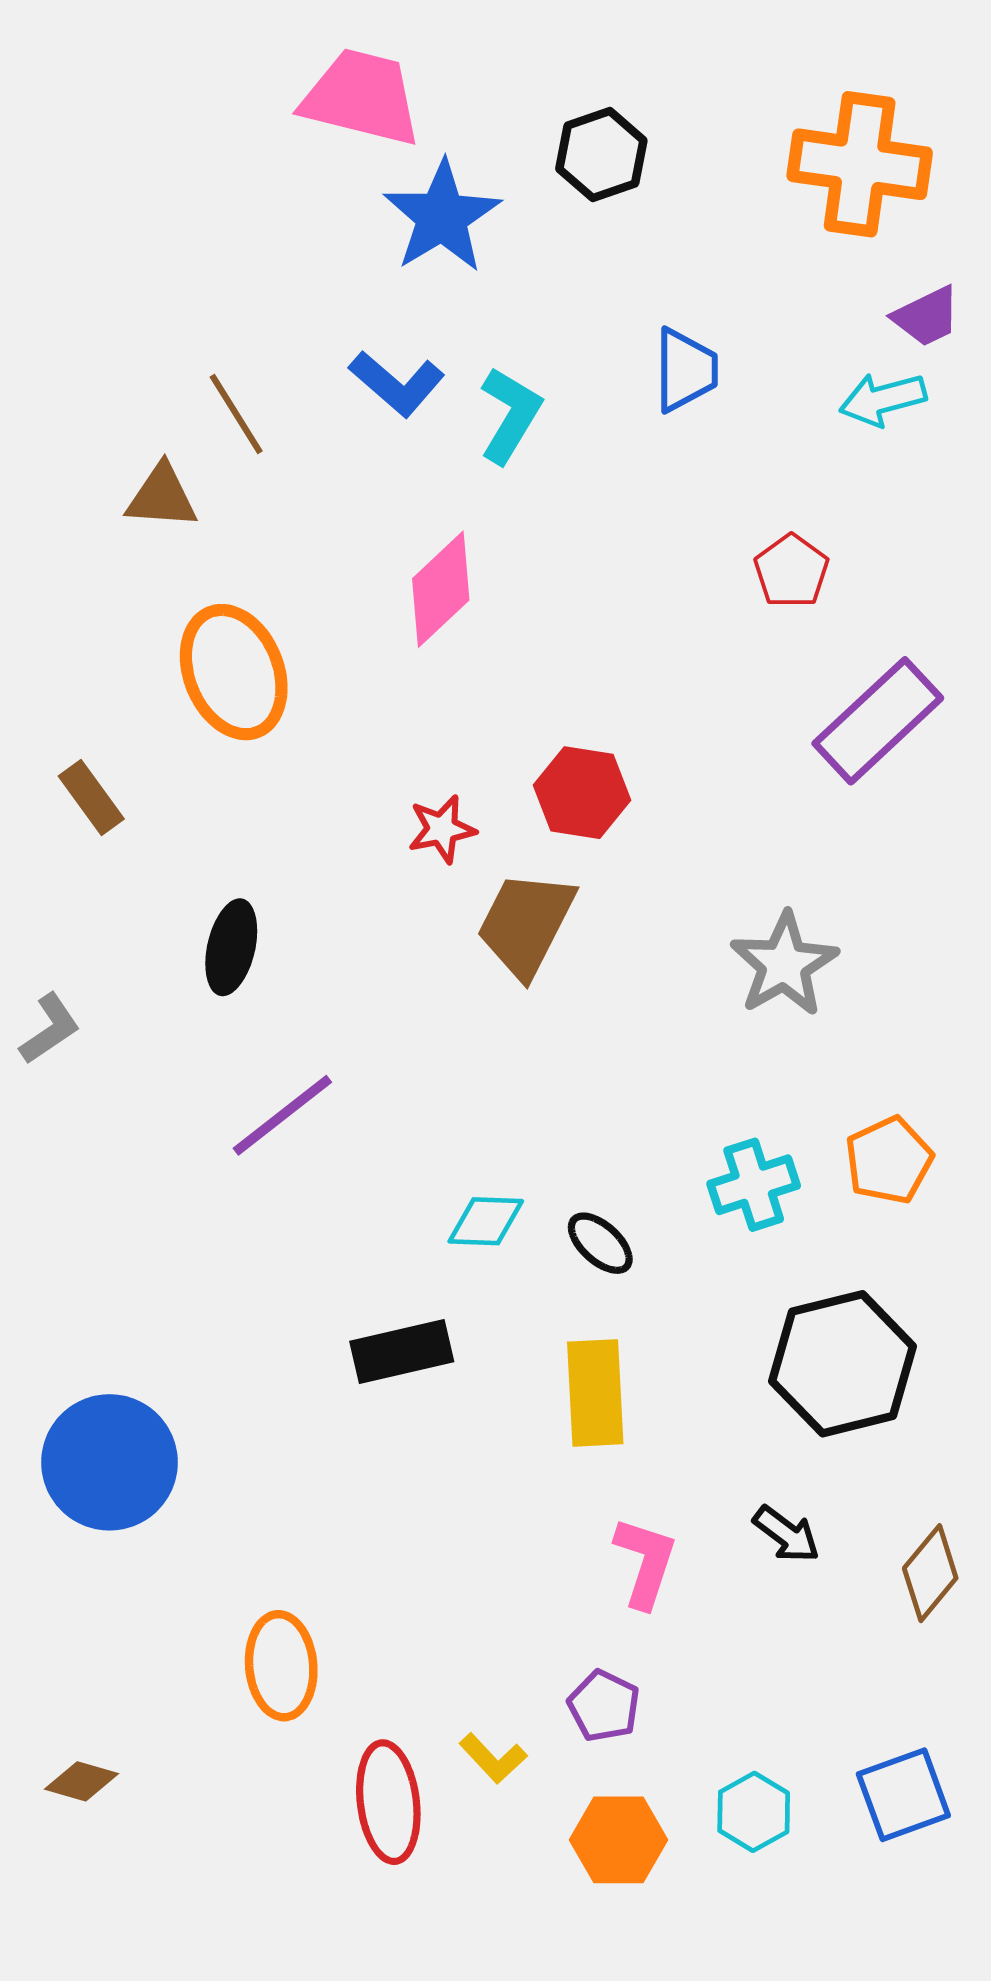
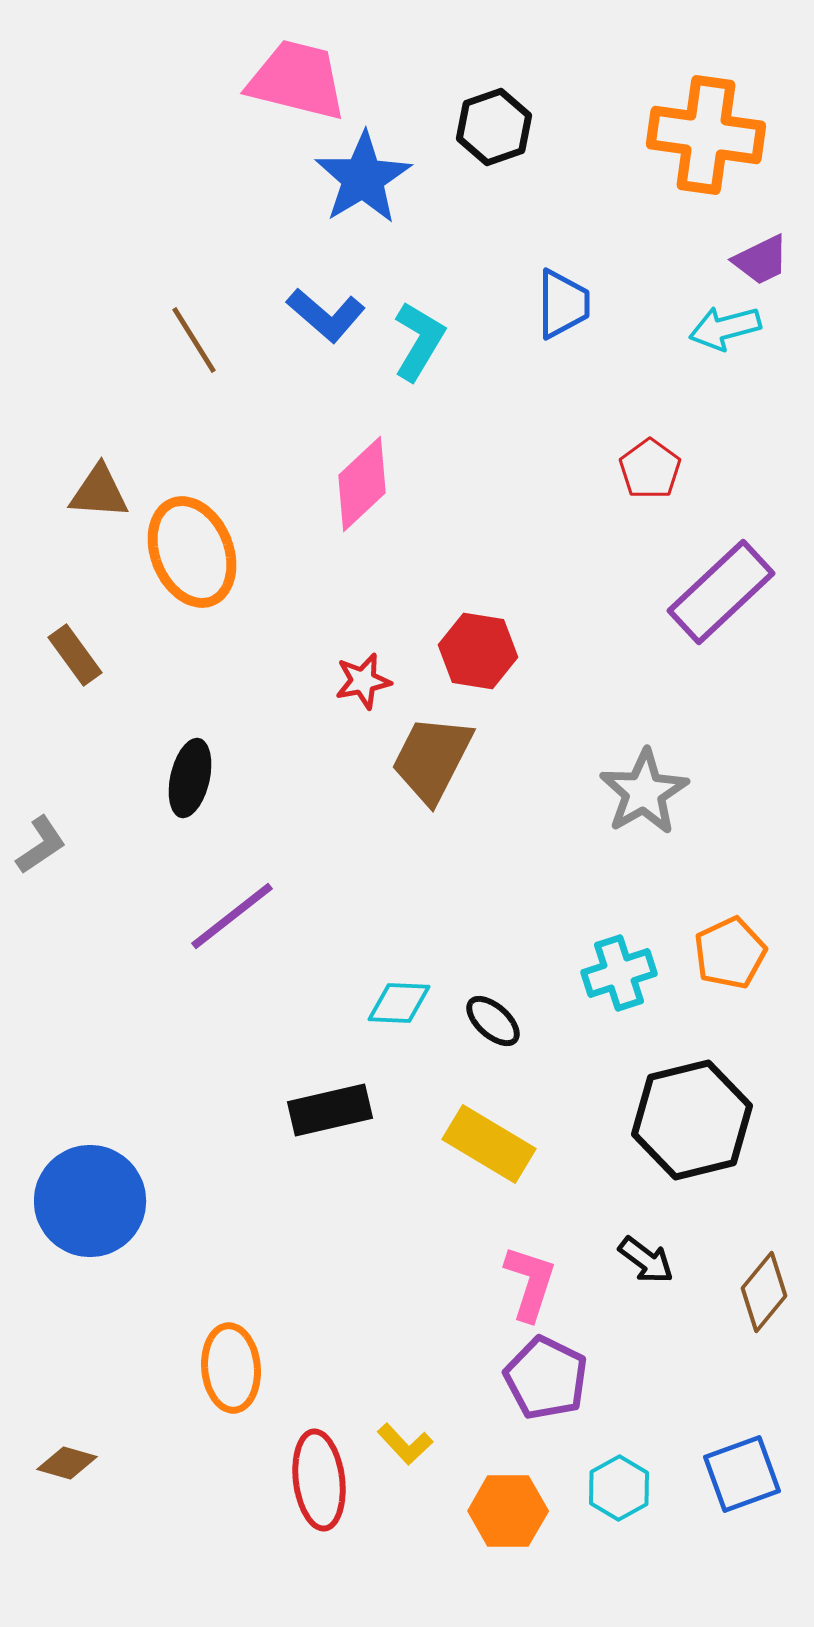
brown triangle: (162, 497) -> (99, 492), moved
yellow rectangle: (595, 1393) -> (489, 1144), turned -56
purple pentagon: (604, 1706) -> (546, 1378), moved, size x1.4

